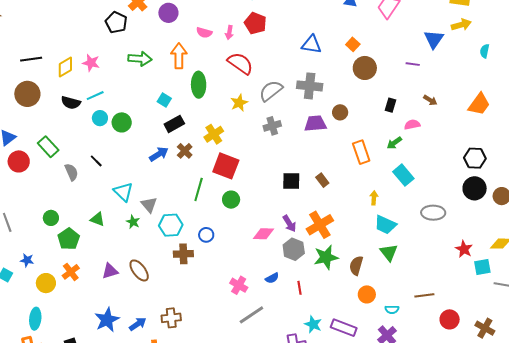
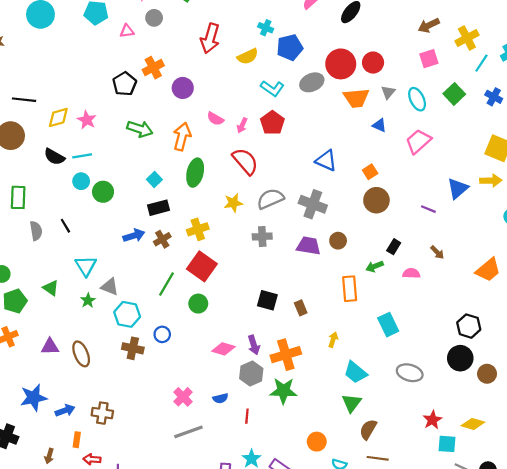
green arrow: (394, 143) -> (375, 266), moved
green rectangle: (48, 147) -> (18, 197), turned 30
yellow arrow: (374, 198) -> (333, 340), moved
gray triangle: (149, 205) -> (110, 287), turned -42
brown semicircle: (356, 266) -> (368, 429), moved

